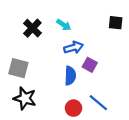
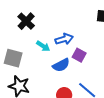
cyan arrow: (64, 25) -> (43, 46), moved
blue semicircle: (70, 76) -> (61, 65), turned 60

